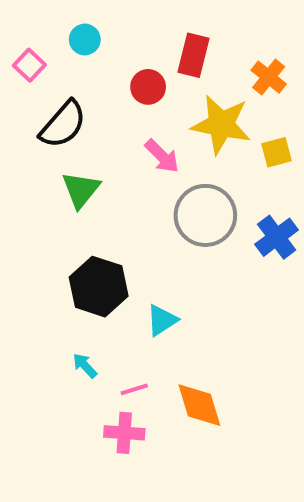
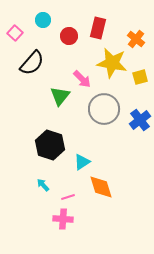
red circle: (148, 87) -> (69, 36), moved
green triangle: (81, 190) -> (60, 96), moved
orange diamond: (199, 405) -> (101, 187), moved

